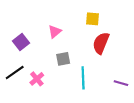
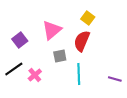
yellow square: (93, 19) -> (88, 18), turned 32
pink triangle: (55, 32) -> (52, 30), size x1.5
red semicircle: (101, 43) -> (82, 41), moved

